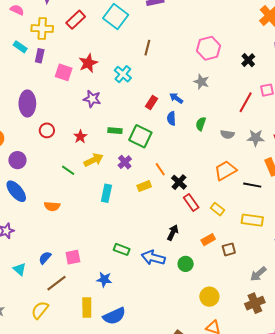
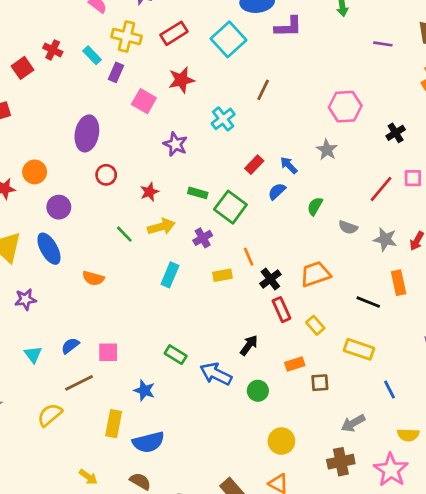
red star: (88, 63) -> (181, 80), moved
blue semicircle: (171, 118) -> (277, 191), turned 40
orange trapezoid: (225, 171) -> (315, 274), moved

